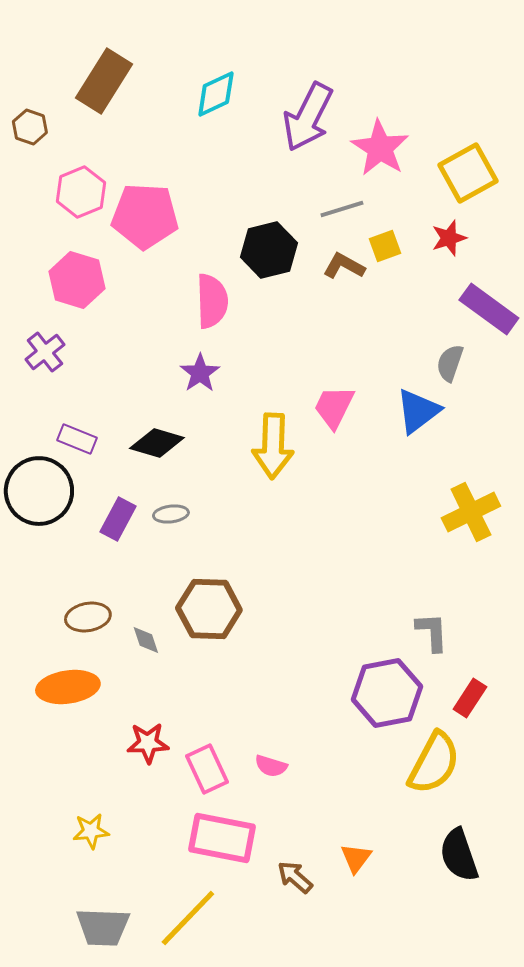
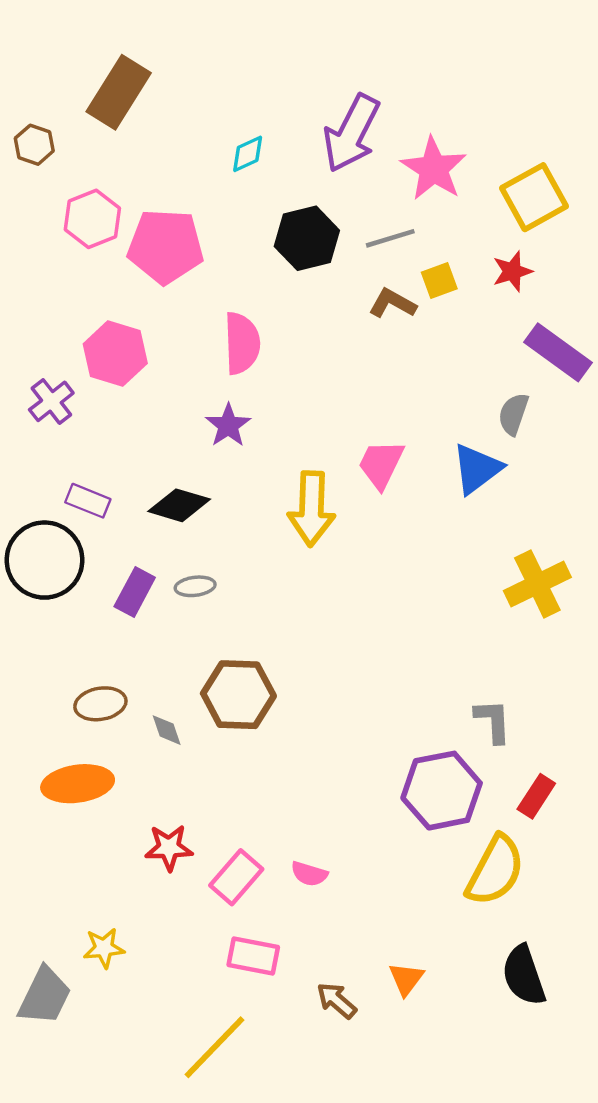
cyan diamond: (216, 94) -> (248, 154), moved, size x0.7
black hexagon: (269, 250) -> (307, 238), moved
pink hexagon: (77, 280) -> (115, 354), moved
pink rectangle: (207, 769) -> (236, 877), turned 66
pink rectangle: (222, 838) -> (253, 956), size x0.7
gray trapezoid: (103, 927) -> (44, 996), moved, turned -66

